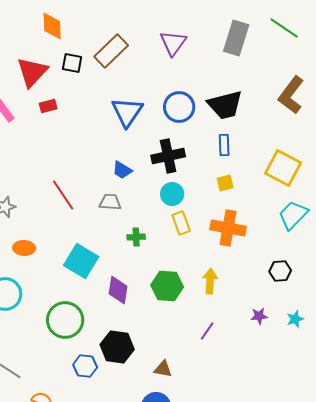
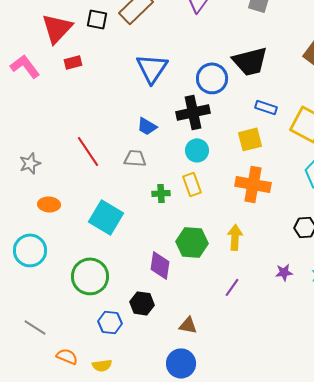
blue circle: (179, 107) -> (212, 78), moved
blue rectangle: (224, 145) -> (266, 107), moved, turned -70
yellow square: (225, 183) -> (250, 139), size x1.4
yellow rectangle: (181, 223) -> (192, 184), moved
purple diamond: (118, 290) -> (160, 265), moved
black hexagon: (117, 347) -> (142, 303), size x0.7

